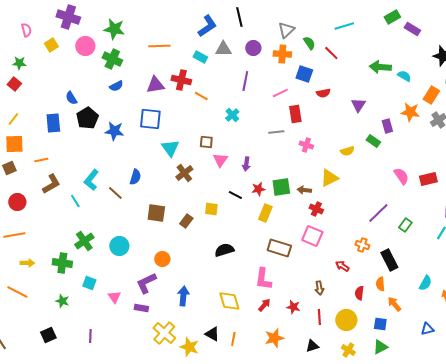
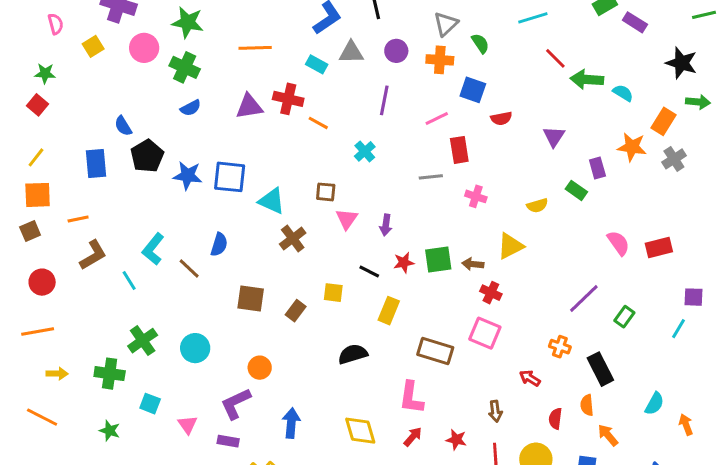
red line: (331, 53) -> (555, 58), moved
blue square: (150, 119) -> (230, 177), moved
cyan triangle: (170, 148) -> (272, 201), turned -30
yellow rectangle: (265, 213) -> (389, 311), moved

